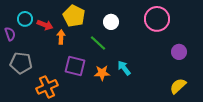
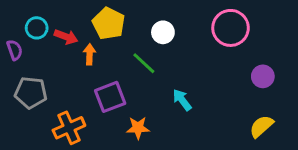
purple square: (75, 66) -> (110, 97), turned -35
orange star: (102, 73) -> (138, 128), moved

